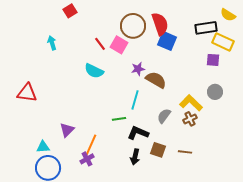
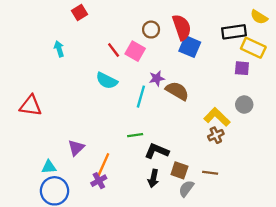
brown circle: (133, 26) -> (151, 30), size x0.6
cyan line: (135, 100) -> (141, 97), moved
gray semicircle: (164, 116) -> (186, 189), moved

